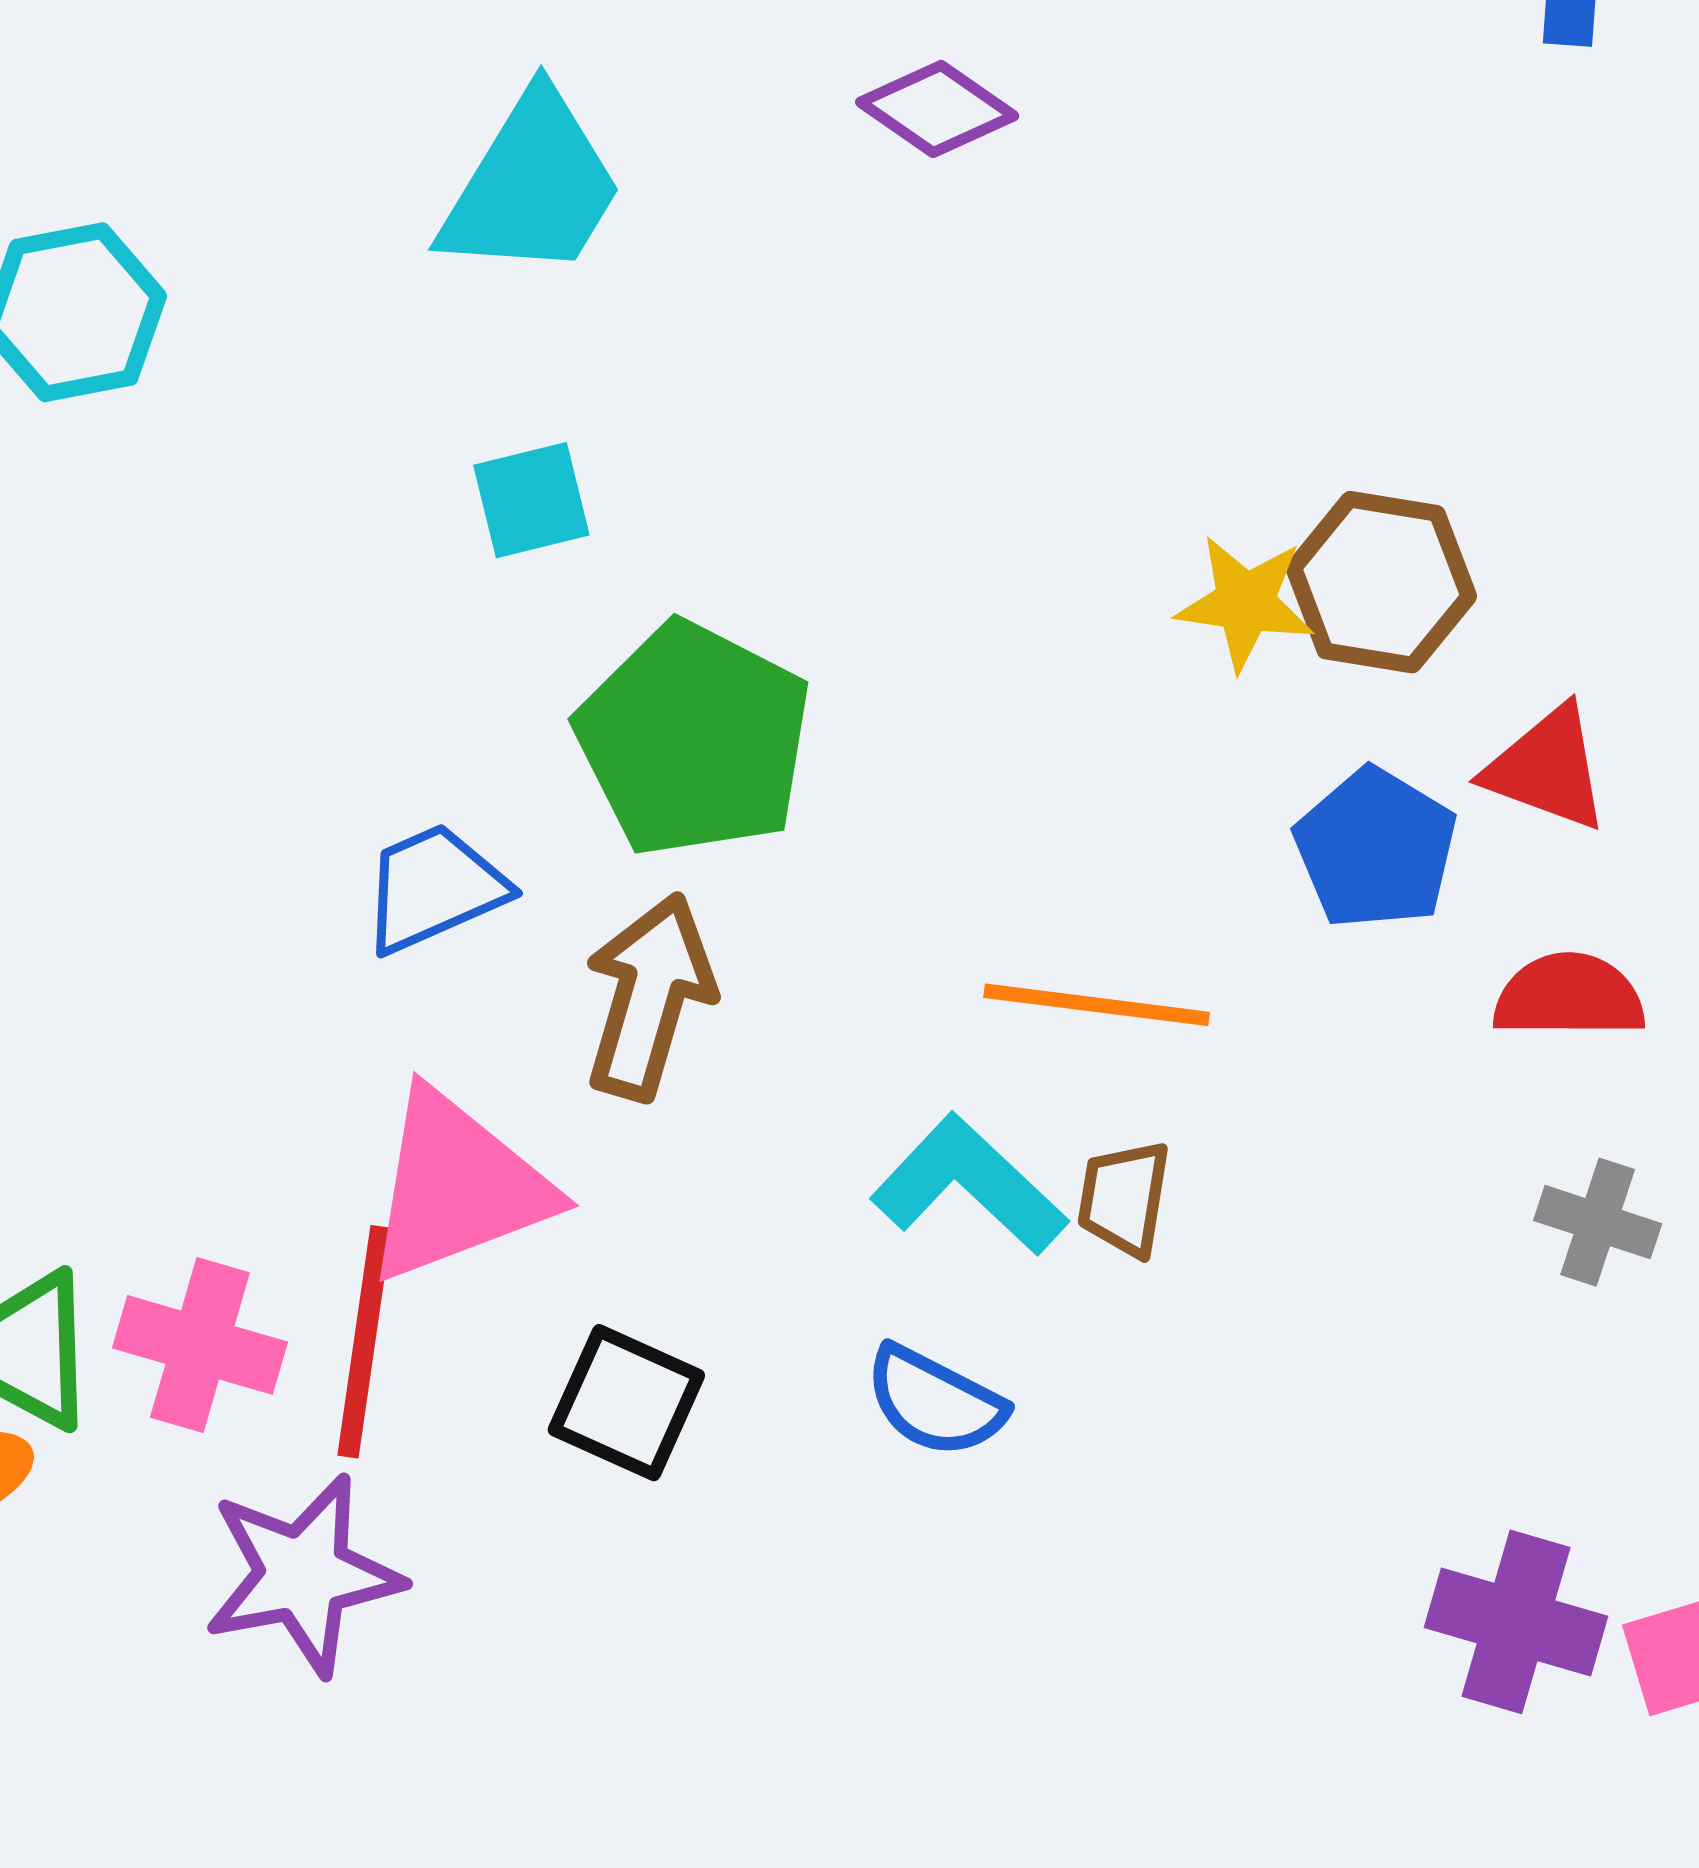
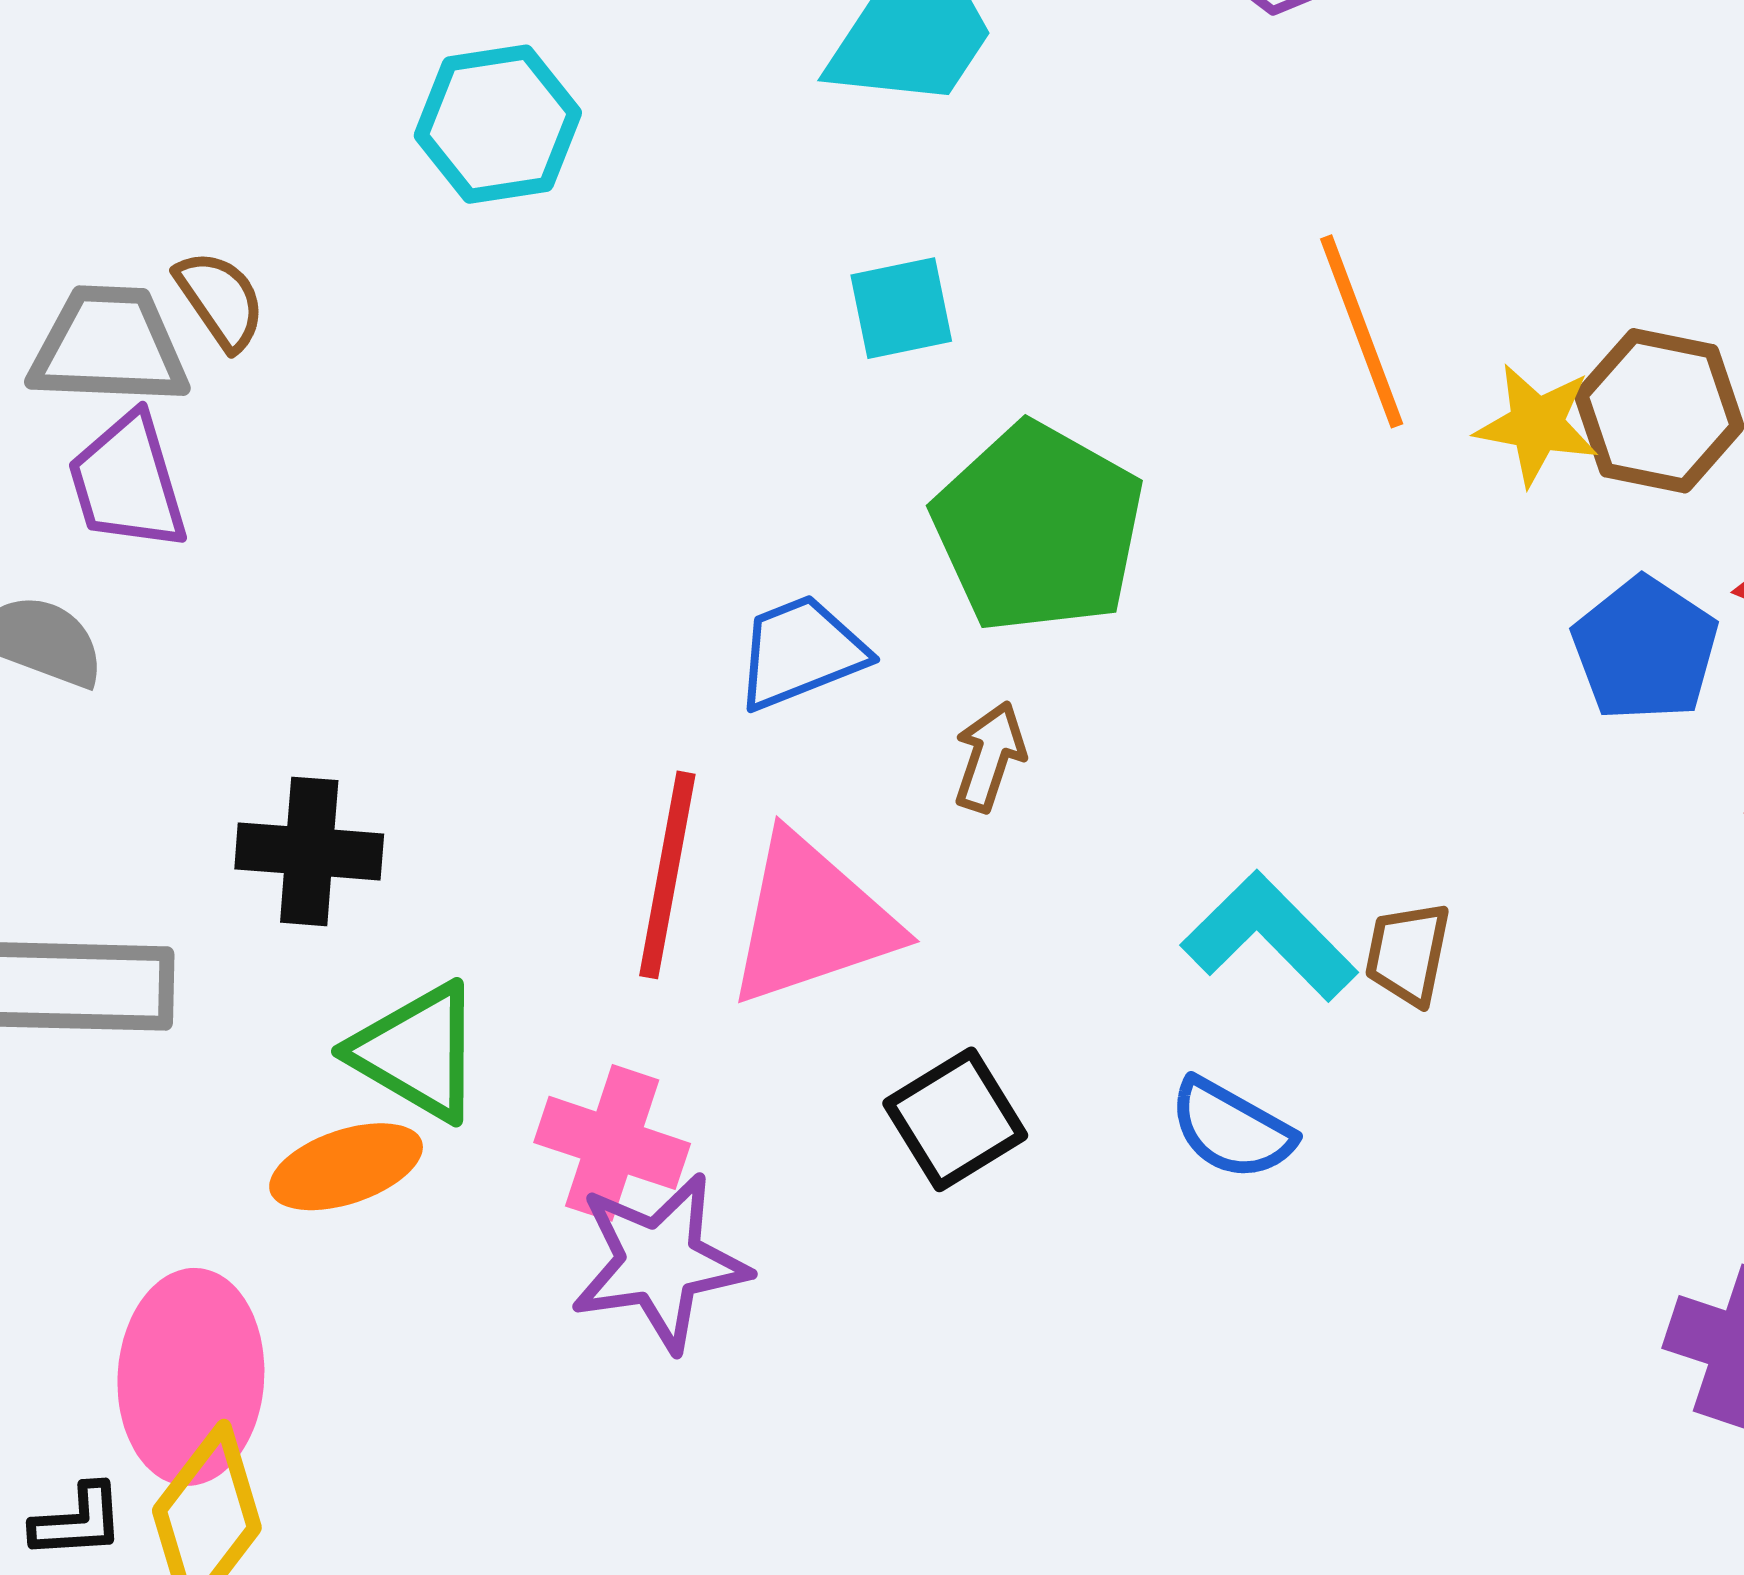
brown arrow: (649, 996) -> (990, 757), size x0.6
orange line: (1097, 1005) -> (1362, 331), moved, turned 60
red line: (365, 1342) -> (667, 875), moved
pink cross: (200, 1345) -> (612, 1143), moved
black square: (626, 1403) -> (955, 1119), turned 32

